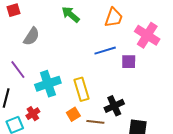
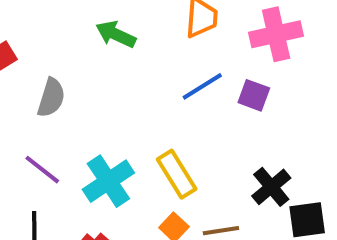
pink cross: (147, 35) -> (276, 34), turned -30
purple square: (129, 62) -> (254, 95), turned 35
black cross: (114, 106) -> (271, 187), moved

